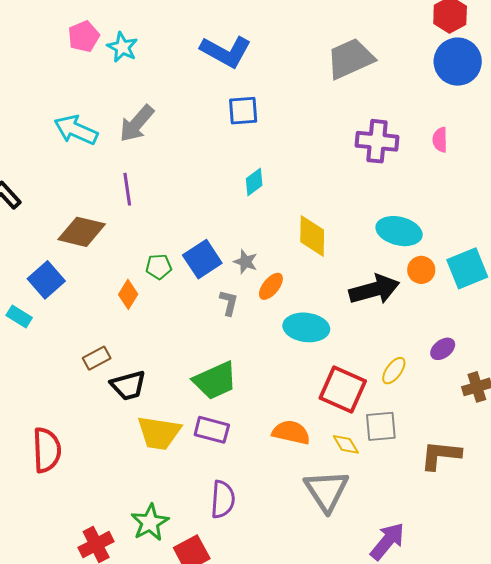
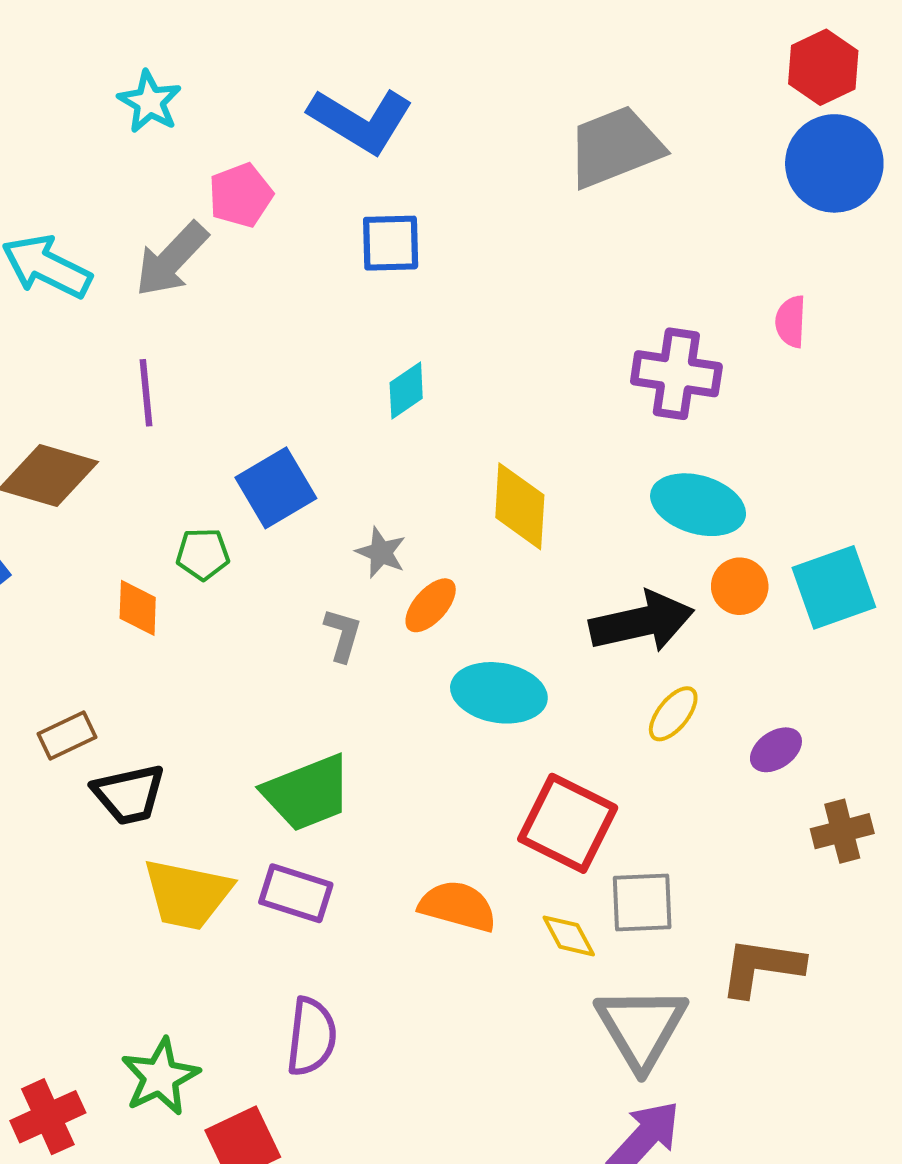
pink pentagon: (84, 36) -> (241, 195), moved
purple cross: (377, 141) -> (676, 374), moved
blue square: (202, 259) -> (276, 488), moved
orange diamond: (128, 294) -> (138, 608), turned -32
yellow ellipse: (394, 371) -> (673, 714), moved
gray triangle: (326, 491) -> (641, 1028), moved

